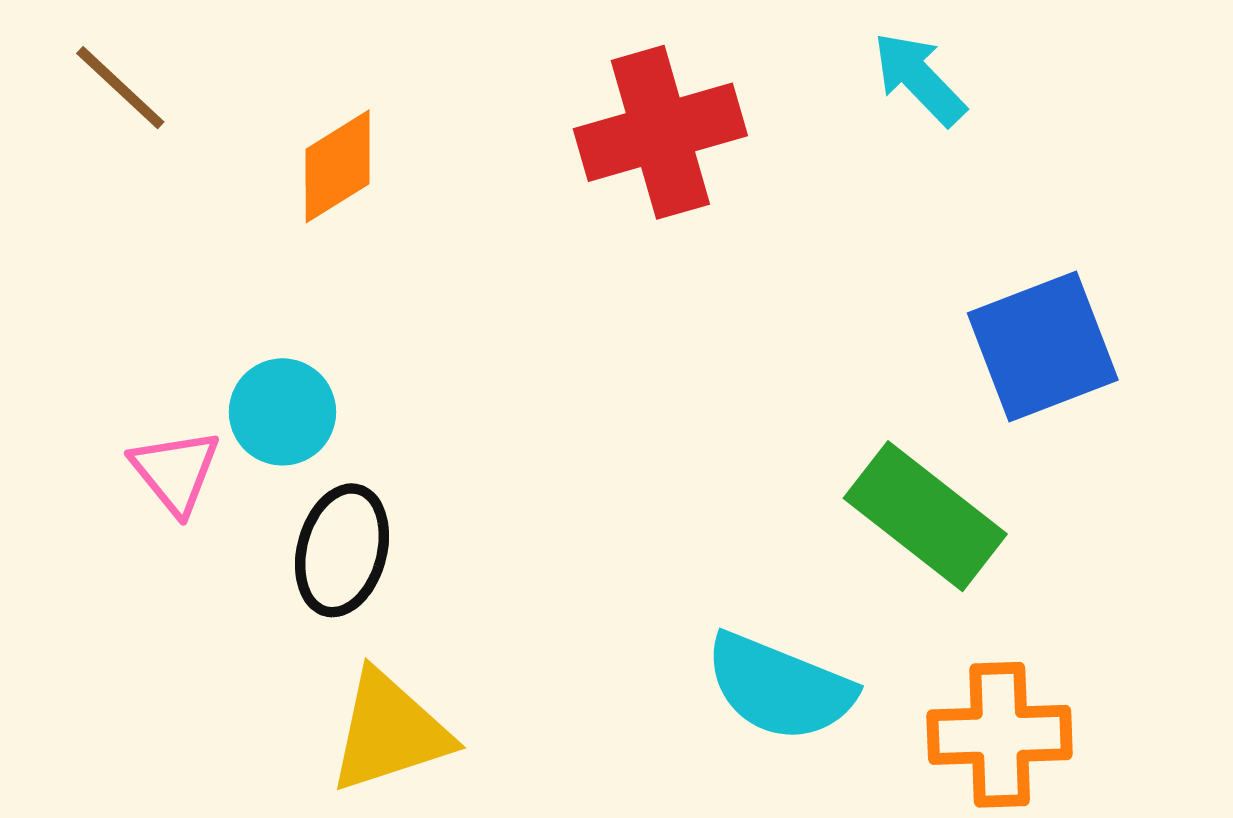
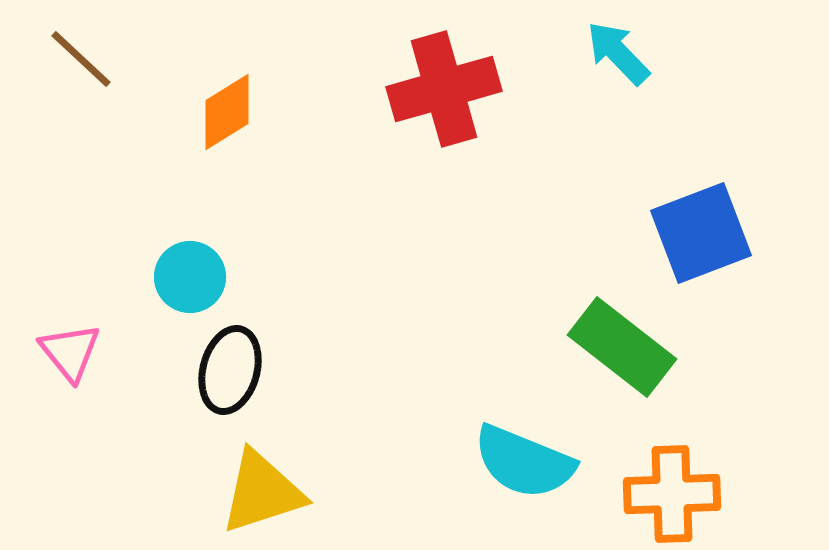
pink triangle: (175, 471) -> (70, 352), moved

